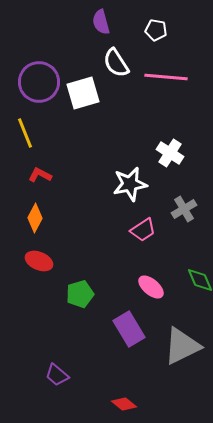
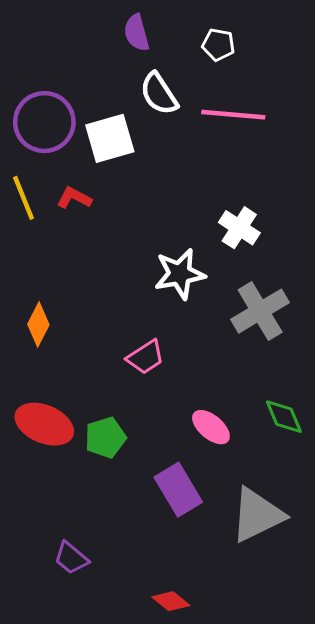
red L-shape: (40, 175) -> (74, 198), moved
gray cross: (184, 209) -> (260, 311), size x1.5
pink trapezoid: (143, 230) -> (146, 357), moved
red ellipse: (39, 261) -> (44, 424), moved, size x1.4

